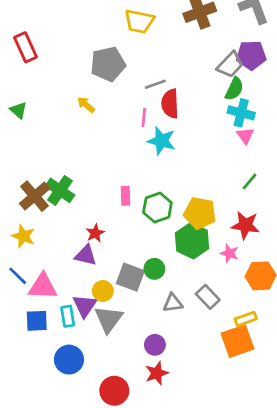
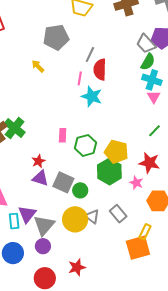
gray trapezoid: (230, 65) -> (146, 44), turned 90
gray line: (155, 84) -> (90, 54), turned -49
purple triangle: (86, 255) -> (40, 178), moved
gray square: (130, 277) -> (63, 182), moved
yellow circle: (103, 291) -> (75, 219), moved, size x1.6
gray triangle: (173, 303) -> (92, 216), turned 42
yellow rectangle: (246, 319) -> (145, 232), turned -49
purple circle: (155, 345) -> (43, 246), moved

